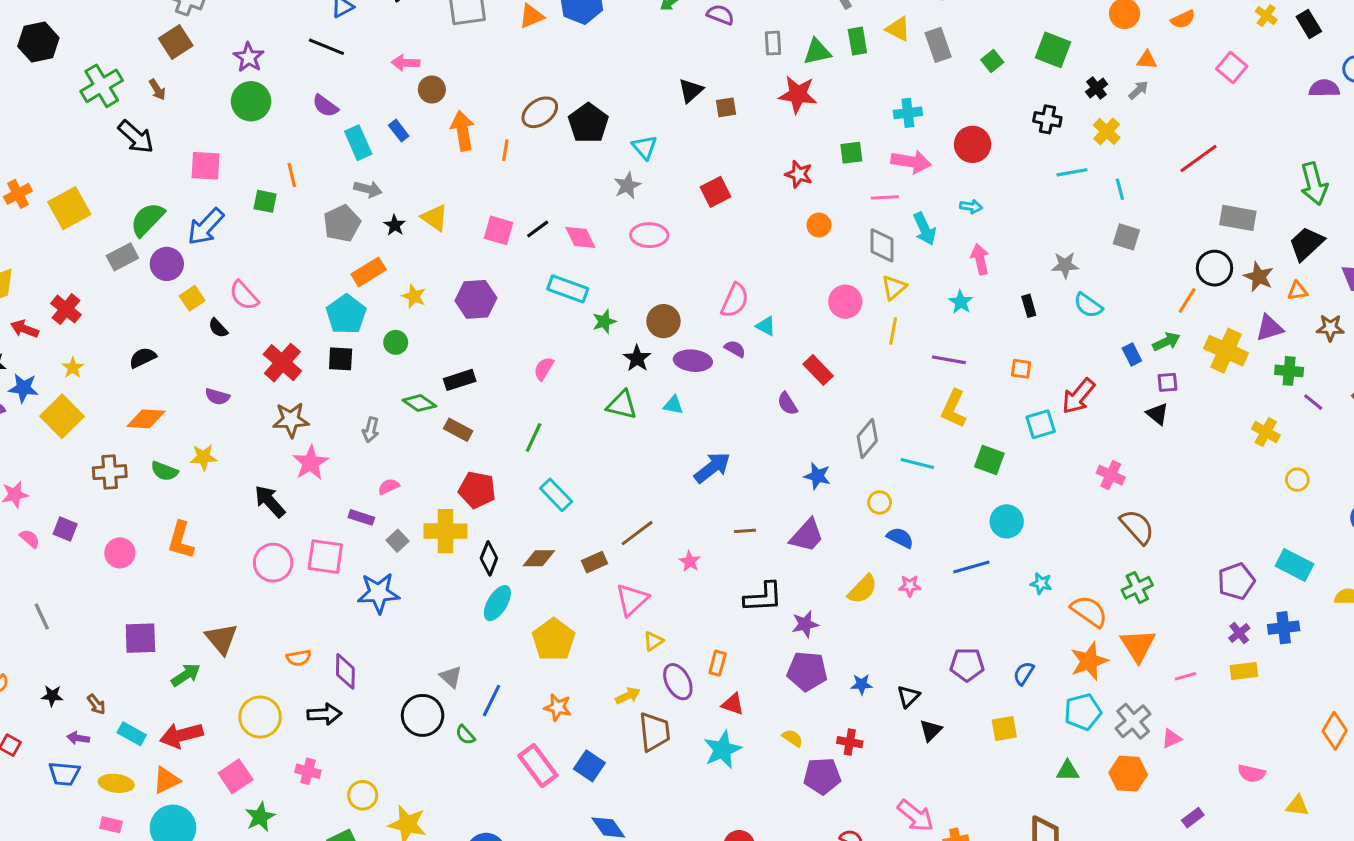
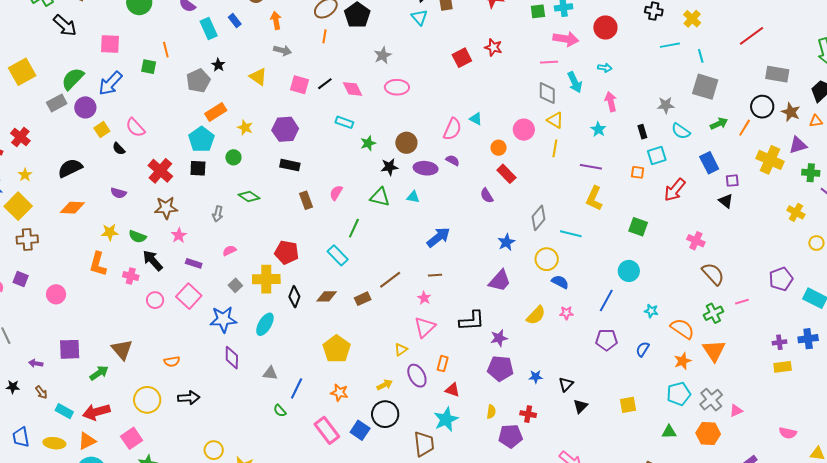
orange arrow: (463, 131) -> (276, 20), size x0.7
cyan triangle: (645, 147) -> (419, 17), moved
orange line: (505, 150) -> (324, 36), moved
green square: (851, 153) -> (538, 11), moved
gray arrow: (368, 189) -> (282, 50), moved
red square: (715, 192) -> (462, 58), moved
black star: (395, 225) -> (218, 65), moved
orange circle: (819, 225) -> (499, 148), moved
gray square: (1126, 237) -> (705, 87), size x1.5
yellow triangle: (894, 287) -> (555, 120), turned -48
cyan rectangle: (568, 289) -> (344, 122), size x0.7
cyan triangle: (766, 326) -> (476, 119), moved
green arrow: (1166, 342) -> (719, 124), moved
blue rectangle: (1132, 355) -> (709, 163), size x1.5
black semicircle: (143, 358) -> (70, 168), size x1.4
black star: (637, 358) -> (389, 167), turned 30
pink semicircle: (544, 369) -> (336, 193), moved
black rectangle: (460, 380) -> (290, 165), moved, turned 30
cyan square: (1041, 424) -> (657, 155), moved
brown rectangle: (458, 430) -> (306, 200), moved, turned 42
green line: (534, 438) -> (354, 228), moved
green square: (989, 460) -> (638, 227), moved
pink star: (310, 463) -> (179, 235), size x0.7
green semicircle: (164, 471) -> (137, 237), moved
brown cross: (110, 472) -> (27, 240), moved
blue star: (817, 476) -> (506, 242), turned 30
yellow circle: (880, 502) -> (547, 259), size x1.5
purple rectangle: (361, 517) -> (194, 263), moved
brown line: (745, 531) -> (435, 275), moved
orange L-shape: (181, 540) -> (98, 264), moved
pink square: (325, 557) -> (189, 296), turned 35
pink circle: (273, 563) -> (155, 300), size x0.7
blue line: (971, 567) -> (606, 300), turned -45
purple pentagon: (1236, 581) -> (781, 279), moved
pink triangle: (632, 600) -> (425, 327), moved
cyan ellipse: (497, 603) -> (265, 324), moved
purple cross: (1239, 633) -> (779, 342), turned 32
orange star: (1089, 661) -> (683, 361), size x0.7
purple pentagon: (967, 665) -> (607, 340), moved
purple diamond: (345, 671) -> (232, 358), moved
blue semicircle: (1024, 673) -> (643, 349), moved
pink line: (1185, 676) -> (742, 302), moved
gray triangle: (451, 677) -> (270, 373), turned -35
black circle: (423, 715) -> (385, 414), moved
brown trapezoid: (654, 732) -> (424, 444), moved
purple arrow: (78, 738) -> (36, 363), moved
yellow semicircle: (793, 738) -> (491, 412), turned 64
pink cross: (308, 771) -> (131, 276), moved
blue trapezoid: (64, 774) -> (21, 437), turned 75

